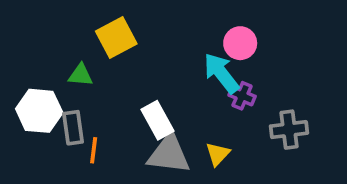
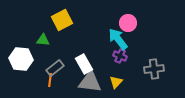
purple cross: (242, 96) -> (120, 56), moved
gray rectangle: (73, 128) -> (55, 68), moved, turned 60

